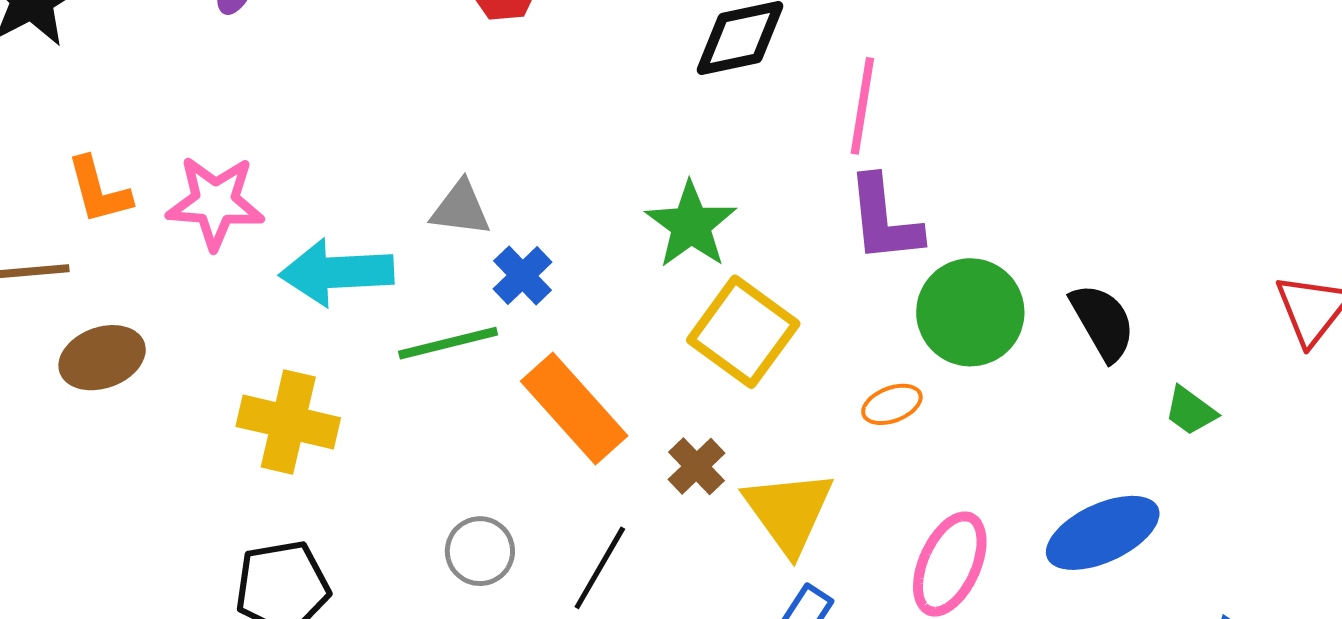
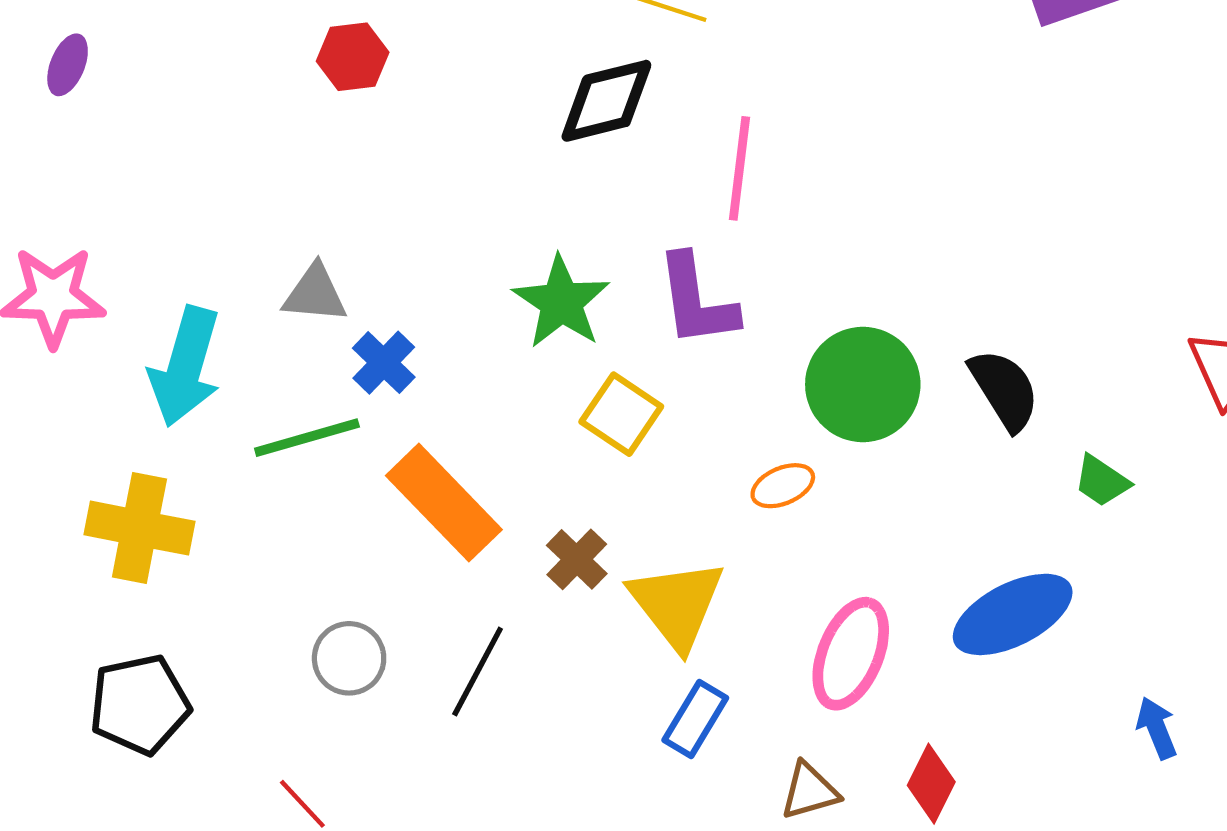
purple L-shape: (884, 219) -> (697, 301), moved
cyan arrow: (337, 272) -> (185, 367), turned -69
yellow square: (743, 332) -> (621, 414), size x0.7

